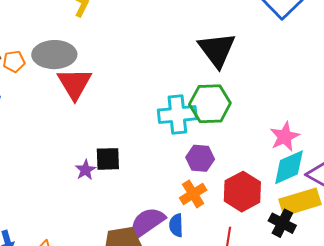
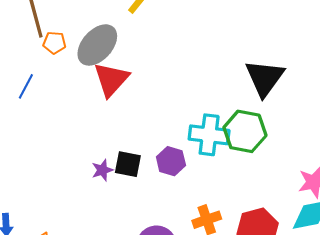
gray ellipse: (54, 55) -> (97, 45), turned -60
purple hexagon: (200, 158) -> (171, 161), moved

